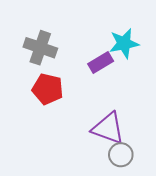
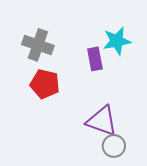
purple rectangle: (101, 63) -> (95, 59), turned -70

